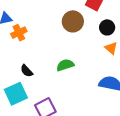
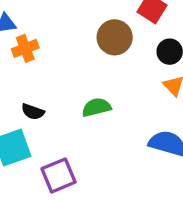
black semicircle: (27, 71) -> (33, 112), turned -32

